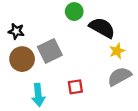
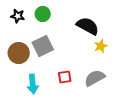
green circle: (74, 12) -> (43, 14), moved
black star: (16, 31) -> (18, 16), moved
gray semicircle: (119, 76) -> (95, 78), moved

